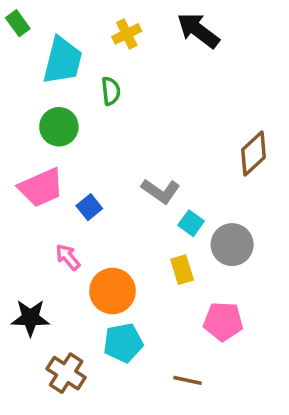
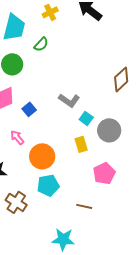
green semicircle: (111, 91) -> (41, 44), turned 49
pink pentagon: (223, 321) -> (104, 173), turned -30

